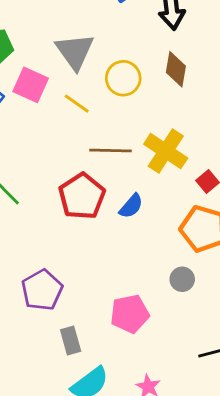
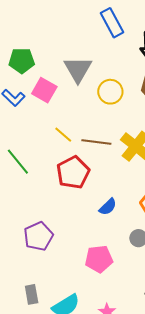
yellow line: (77, 104) -> (63, 135), moved
blue semicircle: (131, 206) -> (108, 207), moved
gray rectangle: (71, 340) -> (32, 294), moved

